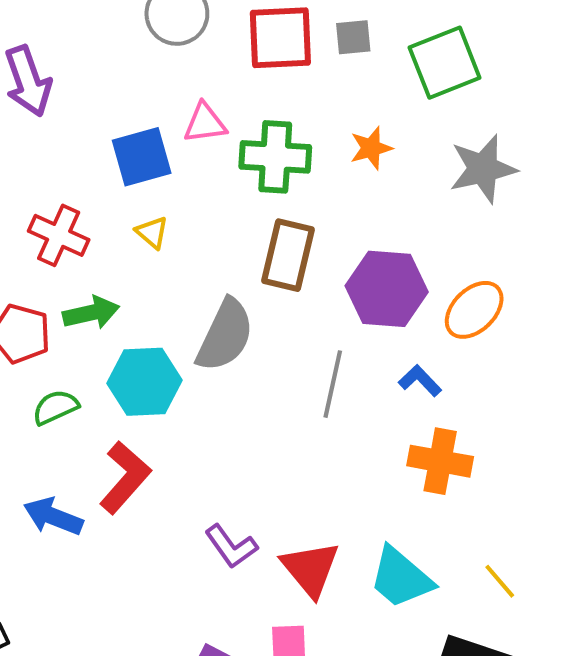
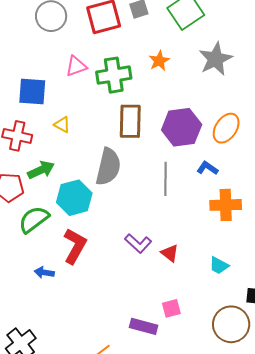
blue square: (142, 157) -> (32, 91), moved, turned 32
green semicircle: (55, 407) -> (34, 219), size x1.4
blue arrow: (53, 516) -> (44, 273), size x0.7
purple L-shape: (231, 546) -> (138, 243), moved
red triangle: (310, 569) -> (170, 253), moved, size x0.6
cyan trapezoid: (401, 578) -> (219, 265), size x0.6

